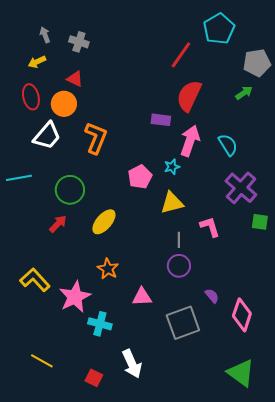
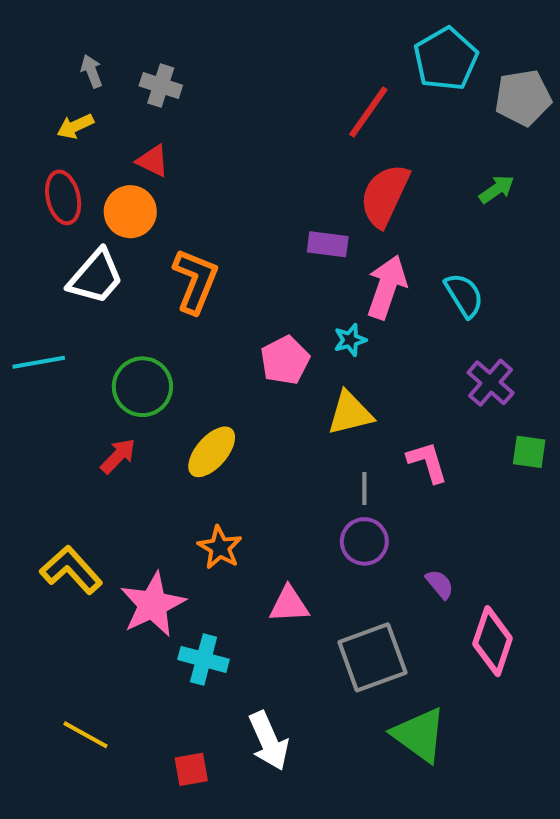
gray pentagon: (257, 63) -> (523, 98), moved
purple cross: (241, 188) -> (491, 383), size x0.7
purple semicircle: (212, 296) -> (440, 584), moved
green triangle: (241, 373) -> (419, 735), moved
red square: (94, 378) -> (191, 769), turned -36

